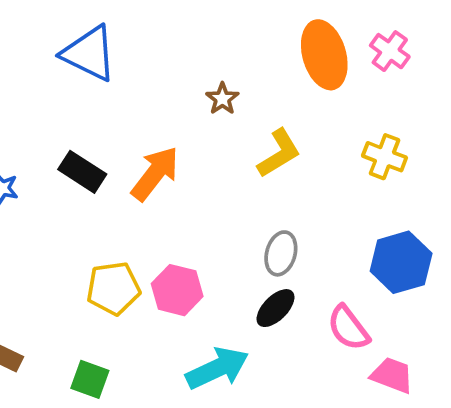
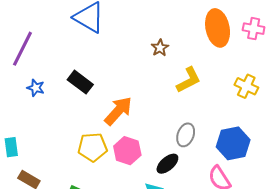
pink cross: (390, 51) -> (254, 29), turned -30
orange arrow: (155, 173) -> (118, 111), moved
blue hexagon: (401, 262) -> (233, 143), moved
black ellipse: (276, 308) -> (167, 164), moved

